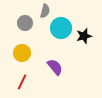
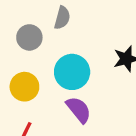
cyan circle: (61, 28) -> (72, 72), moved

